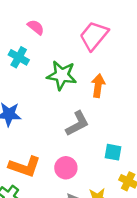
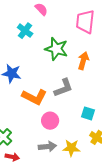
pink trapezoid: (94, 36) -> (85, 22), turned -40
orange L-shape: (25, 167) -> (34, 97), moved

